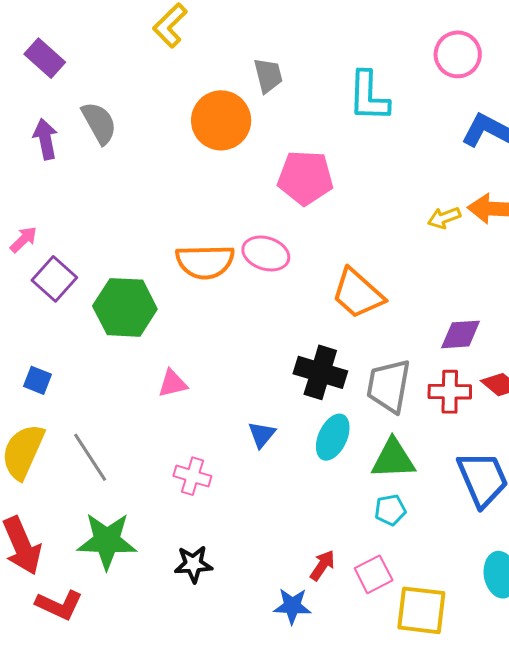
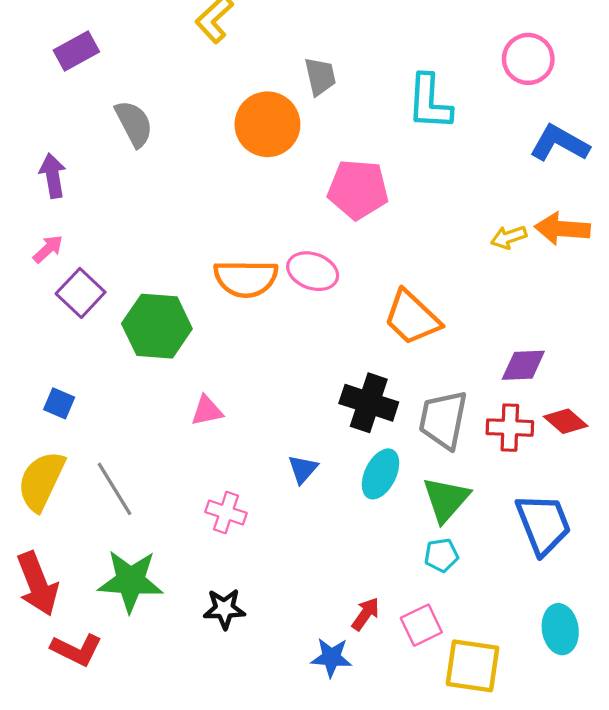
purple rectangle: (45, 58) -> (76, 51), turned -72
purple arrow: (45, 139) -> (53, 176), moved
green triangle: (393, 459) -> (446, 499), turned -48

